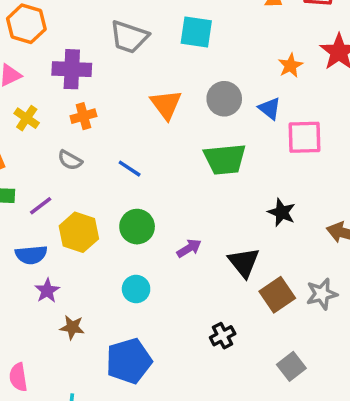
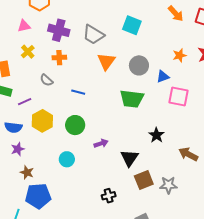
gray trapezoid: (129, 37) -> (93, 35), moved
blue triangle: (270, 109) -> (163, 76), turned 48
blue line: (130, 169) -> (78, 92), turned -32
blue pentagon: (129, 361) -> (38, 196), moved

